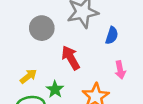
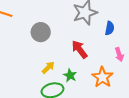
gray circle: (42, 28) -> (41, 32), moved

